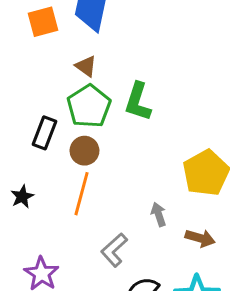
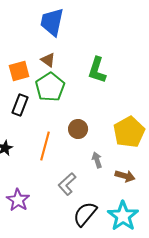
orange square: (43, 22) -> (19, 71), moved
green L-shape: (138, 102) -> (97, 70), moved
brown circle: (84, 151) -> (78, 129), moved

